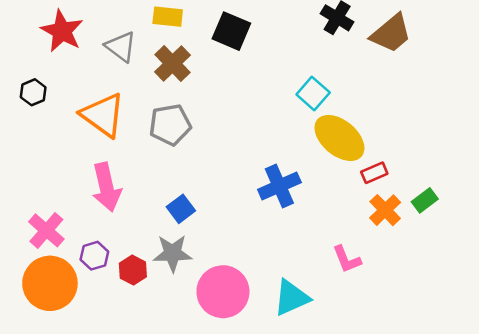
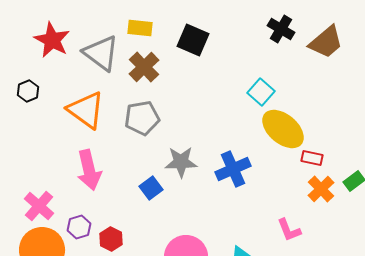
gray triangle: (121, 47) -> (101, 53), size x1.4
red rectangle: (374, 173) -> (312, 158), turned 35
gray star: (172, 253) -> (181, 162), moved

